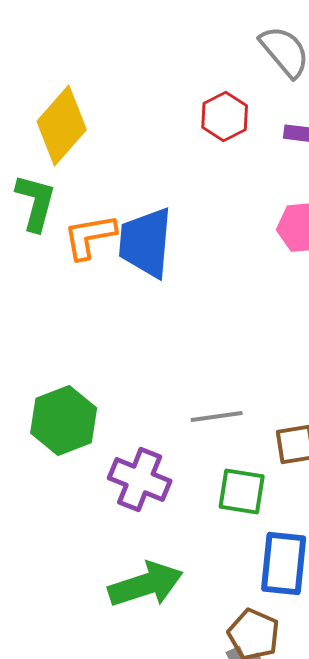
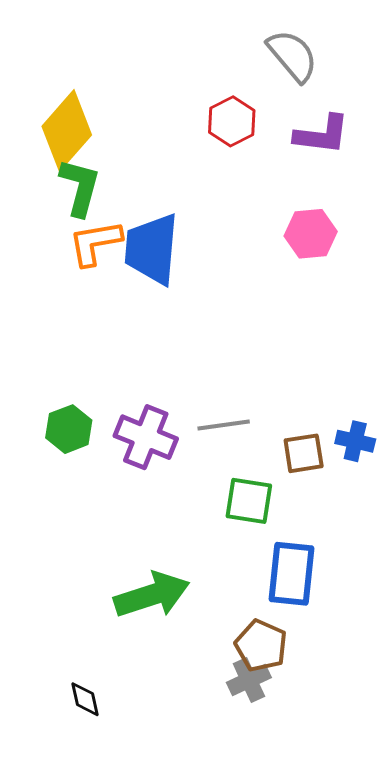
green L-shape: (36, 202) -> (80, 187), moved
green hexagon: (64, 420) -> (69, 429), size x0.7
purple cross: (140, 479) -> (146, 437), moved

